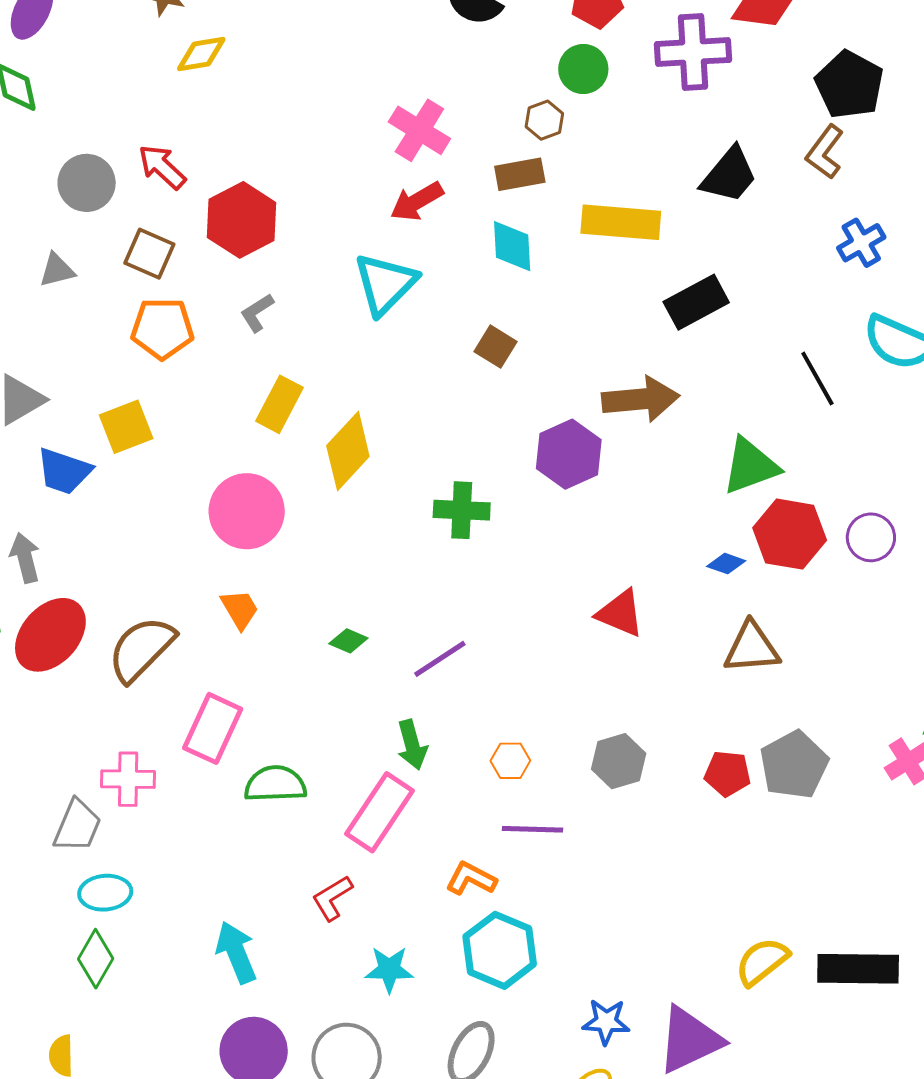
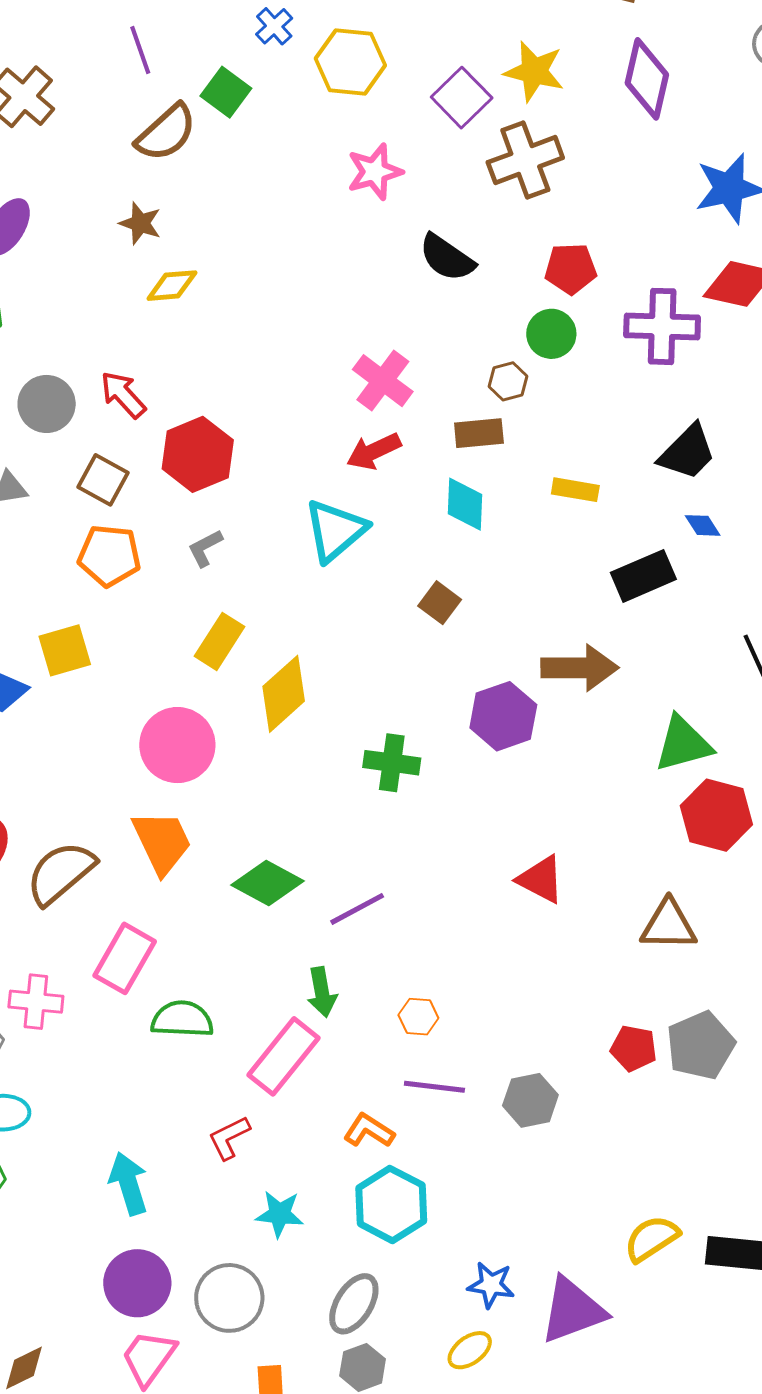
yellow rectangle: (621, 222) -> (575, 490), size x0.6
blue diamond: (726, 564) -> (703, 525), moved, turned 33
orange trapezoid: (240, 609) -> (162, 842), size x1.6
green diamond: (348, 641) -> (267, 883), size x1.8
gray hexagon: (619, 761) -> (530, 1100), moved

